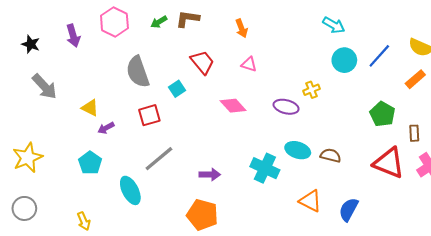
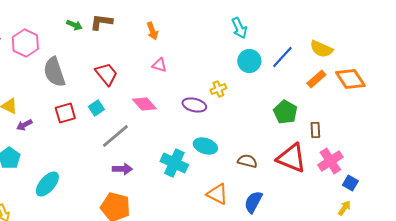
pink hexagon: (114, 22) -> (25, 43), moved
green arrow: (159, 22) -> (74, 25), turned -126
cyan arrow: (334, 25) -> (239, 28), turned 35
red trapezoid: (202, 62) -> (106, 74), moved
cyan square: (177, 89) -> (96, 108), moved
brown semicircle: (331, 155) -> (247, 161), moved
gray line: (159, 159) -> (115, 136), moved
cyan ellipse: (130, 190) -> (47, 184), turned 68

